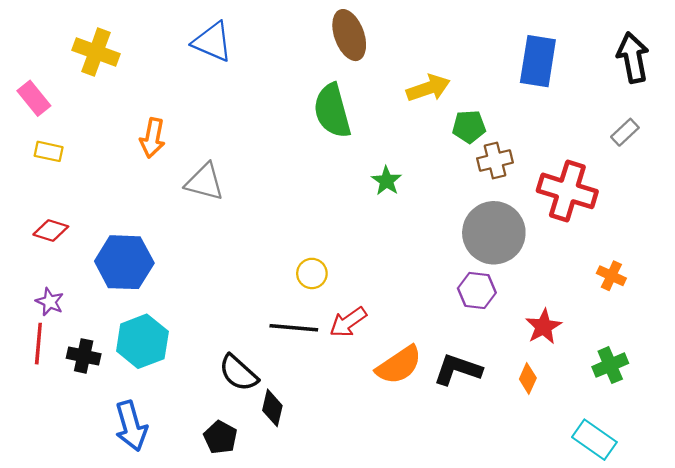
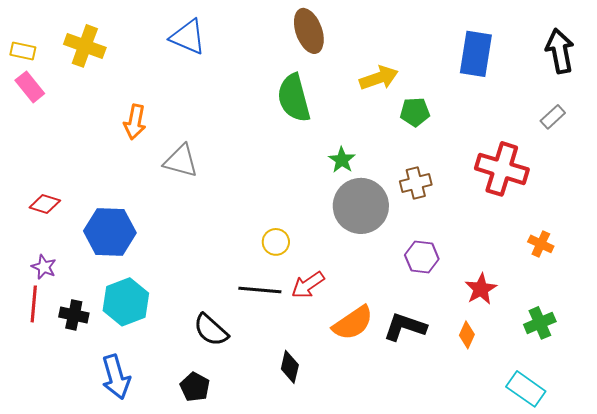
yellow rectangle: (49, 151) -> (23, 51), moved
brown cross: (495, 160) -> (416, 183), moved
gray circle: (494, 233) -> (361, 206), moved
black diamond: (272, 408) -> (290, 367), moved

